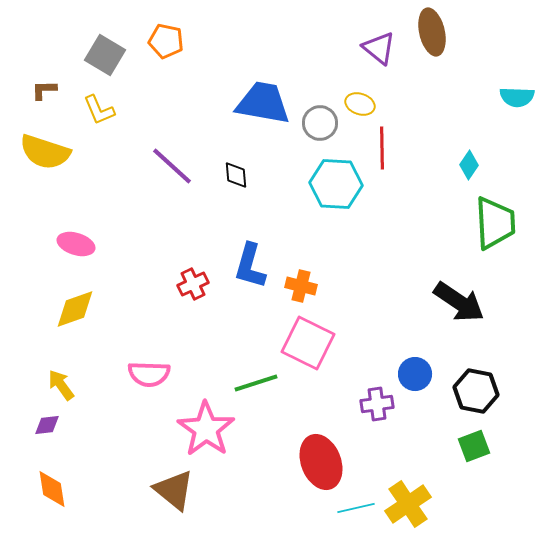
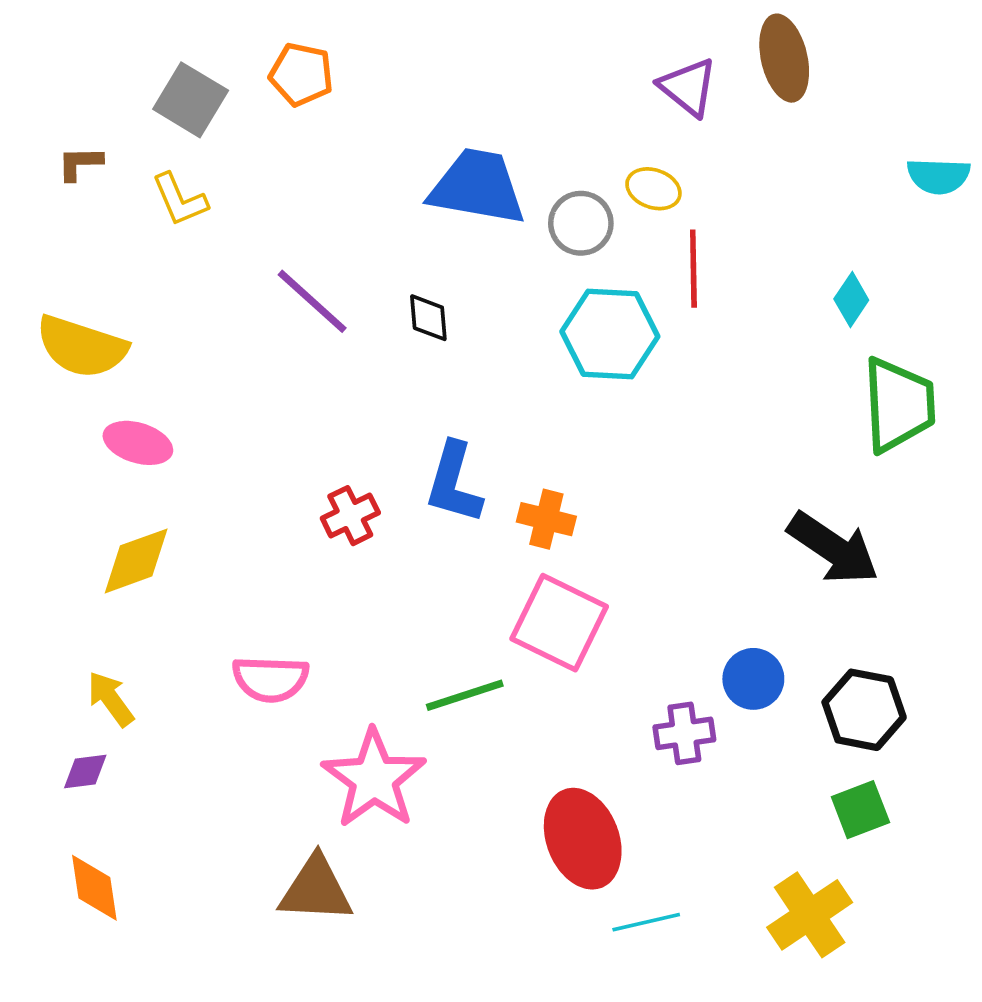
yellow semicircle: (45, 152) -> (82, 347), moved
brown triangle: (174, 490) -> (316, 889), turned -36
yellow cross: (408, 504) -> (810, 915), moved

